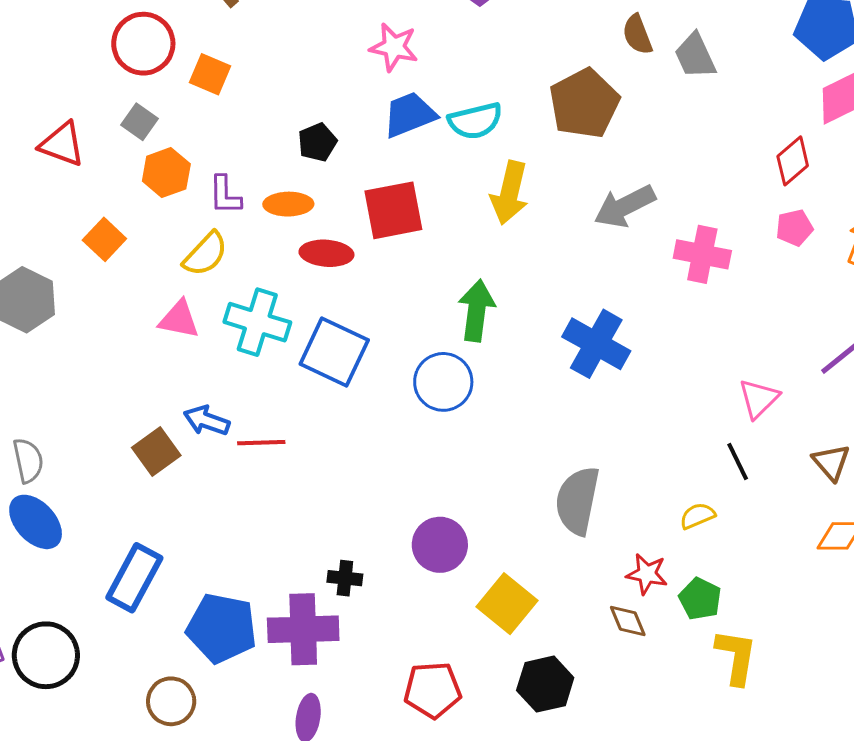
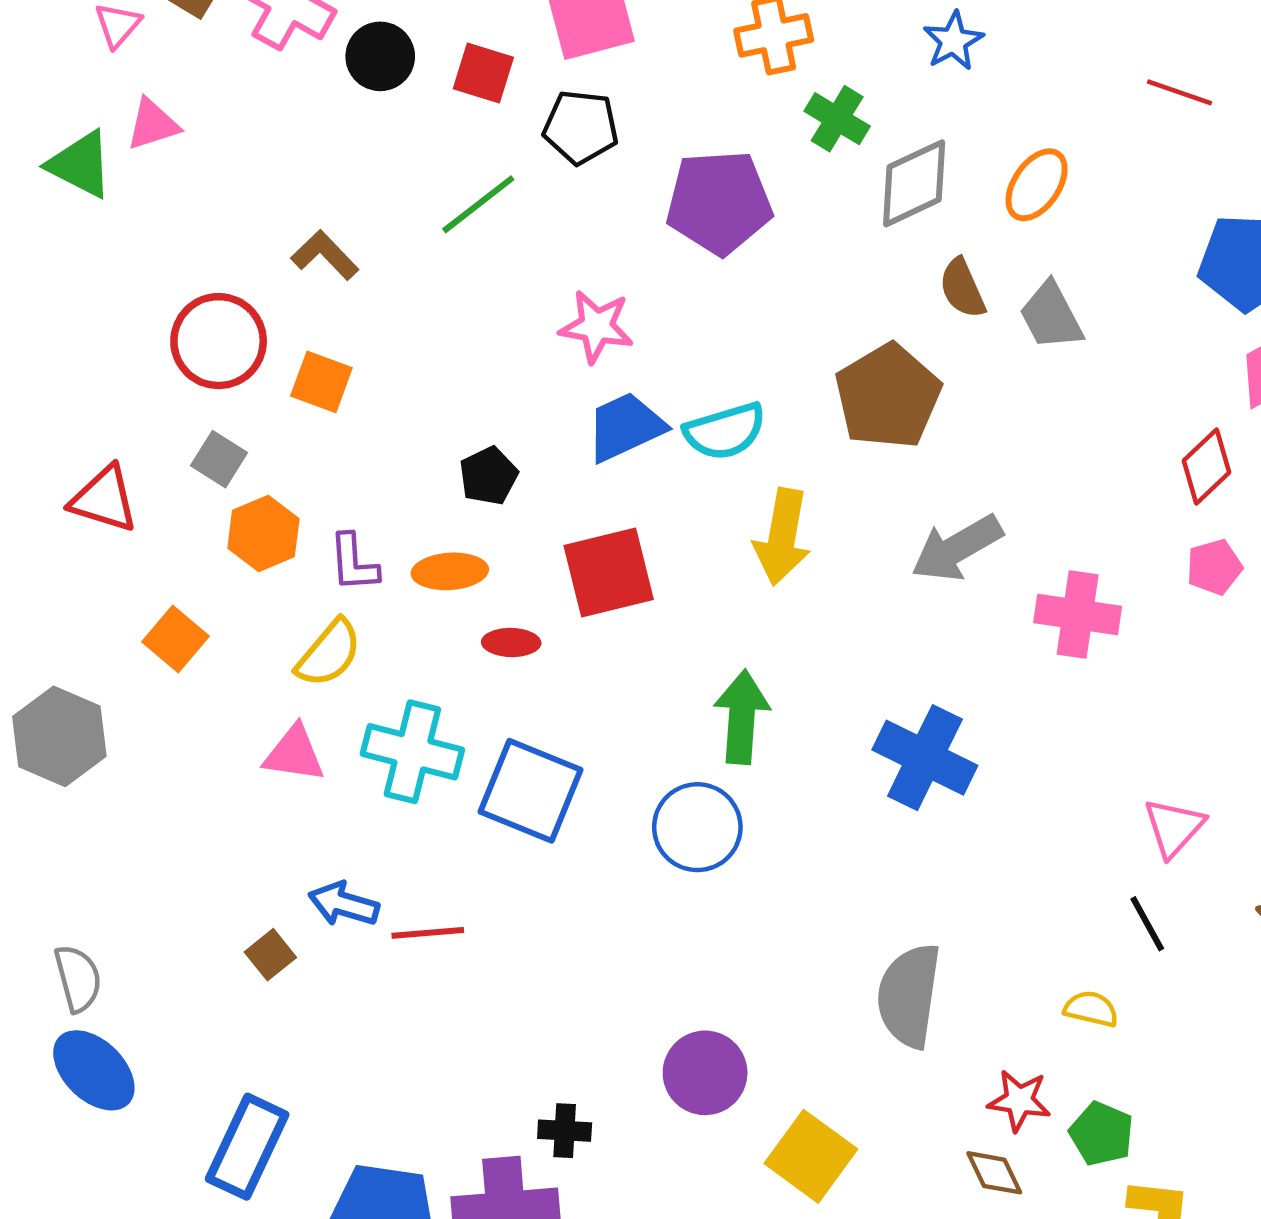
red ellipse: (326, 253) -> (511, 643), size x0.7
brown square: (156, 451) -> (270, 955), size x0.7
yellow semicircle: (697, 516) -> (1091, 1009), turned 39

